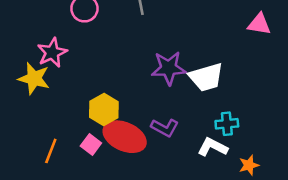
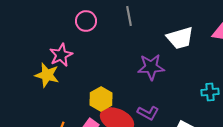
white trapezoid: (206, 77) -> (180, 38), moved
cyan cross: (227, 124) -> (210, 92), moved

